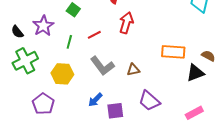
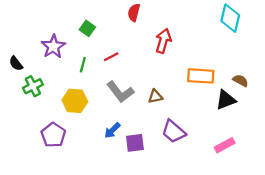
red arrow: (126, 23) -> (163, 41), moved
black semicircle: (17, 32) -> (16, 64), moved
green cross: (25, 61) -> (33, 86), size x0.7

